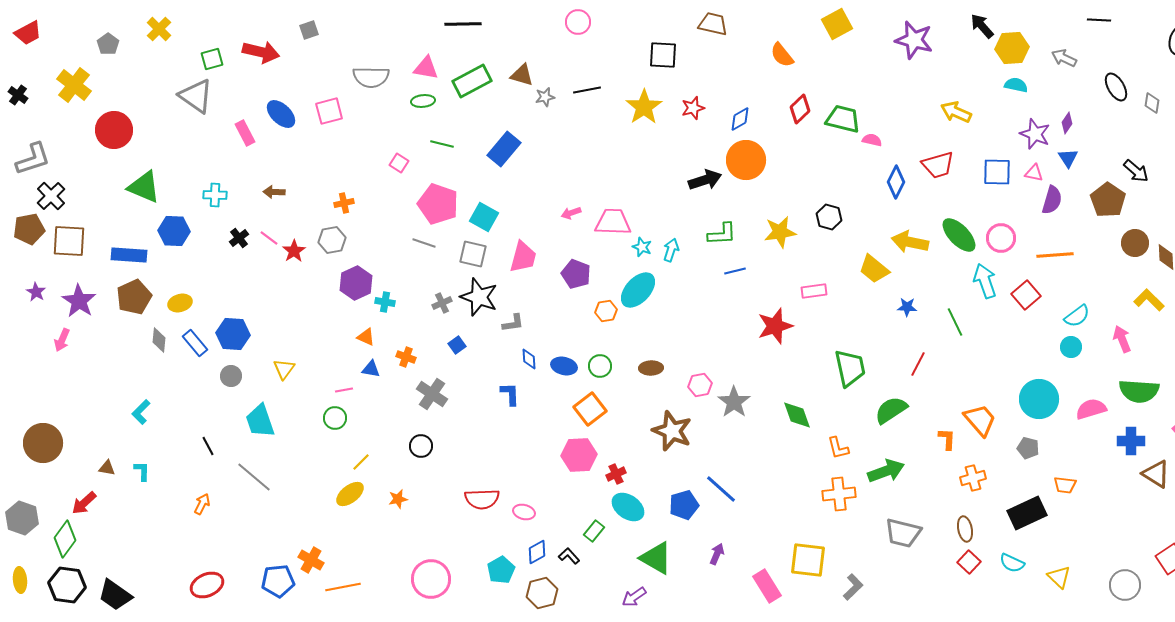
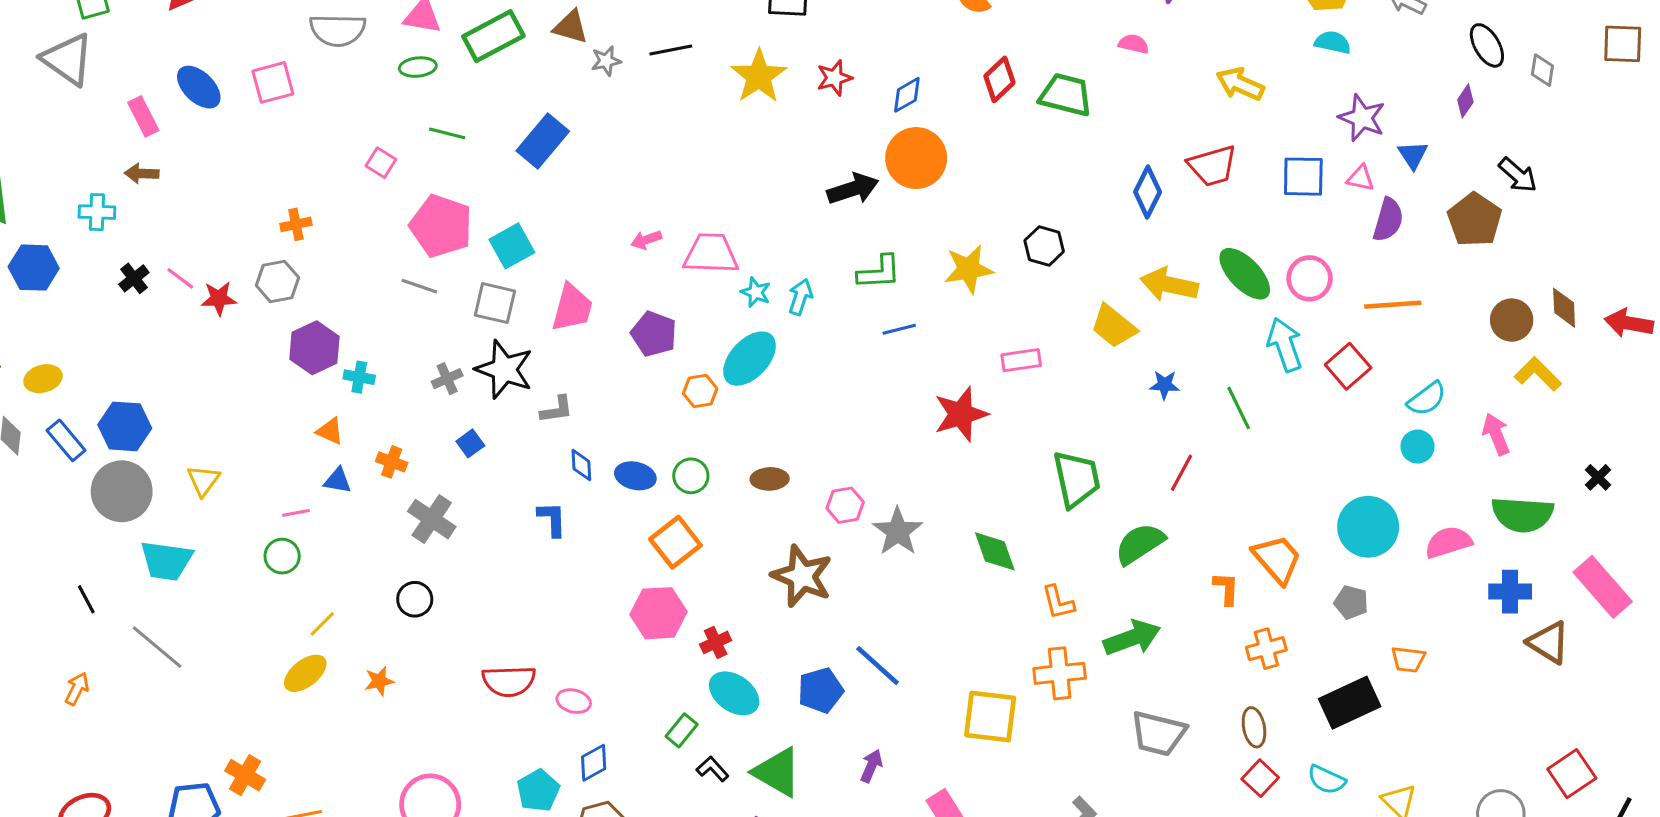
purple diamond: (1067, 123) -> (1465, 101), moved
pink semicircle: (872, 140) -> (1134, 44), moved
brown arrow: (274, 192) -> (142, 173), moved
cyan square: (484, 217) -> (512, 246), turned 32
brown circle: (1135, 243) -> (1512, 320), moved
red star: (294, 251) -> (219, 298), turned 30
gray circle: (231, 376) -> (122, 491), size x1.8
cyan trapezoid: (260, 421) -> (166, 561), turned -63
black L-shape: (569, 556) -> (712, 769), moved
yellow square: (808, 560) -> (990, 717), moved

